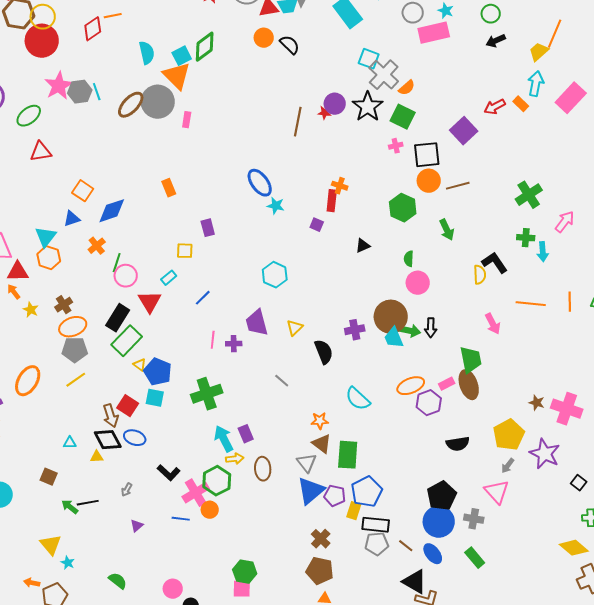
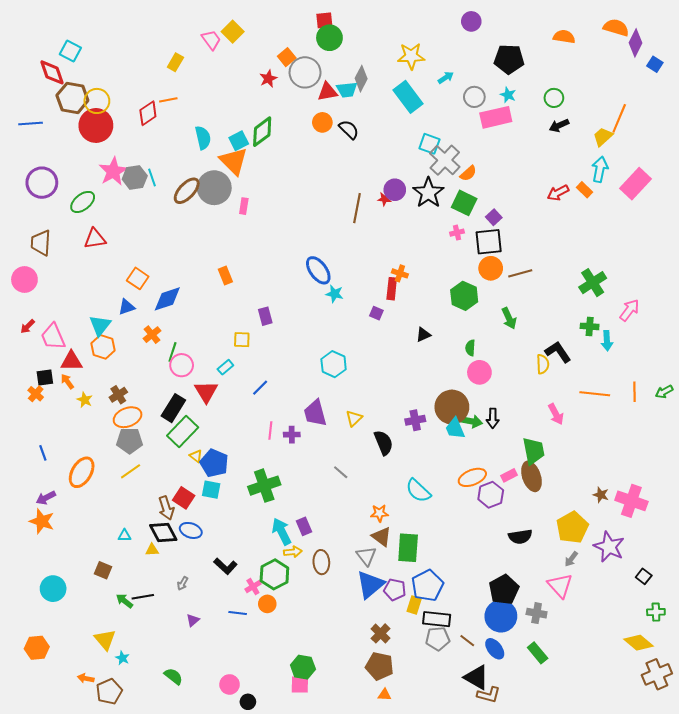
purple square: (464, 131) -> (494, 217), moved, size x0.6
pink cross: (196, 493) -> (253, 587), size x0.6

